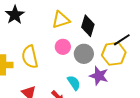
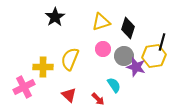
black line: (122, 40) -> (162, 42), turned -42
yellow semicircle: (30, 57) -> (70, 59), turned 35
purple star: (99, 76) -> (136, 67), moved

